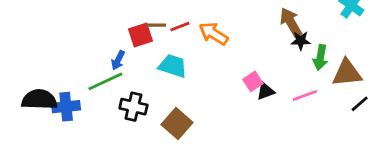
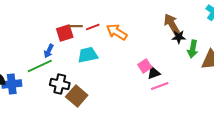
cyan trapezoid: (173, 66) -> (88, 55), turned -30
pink line: (305, 95) -> (160, 86), moved
brown square: (177, 123) -> (77, 96), moved

